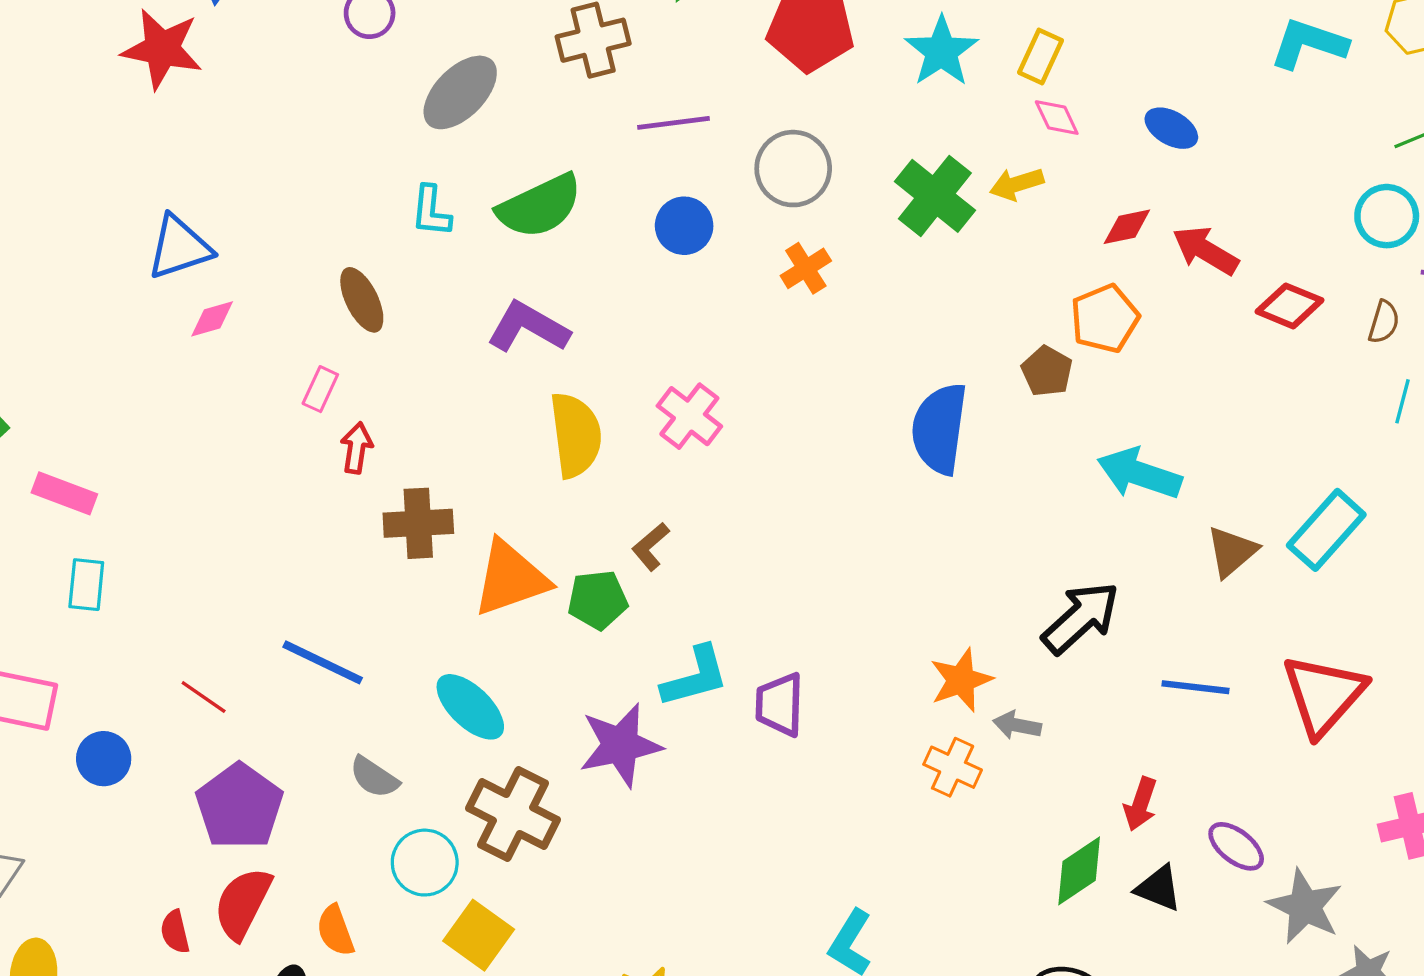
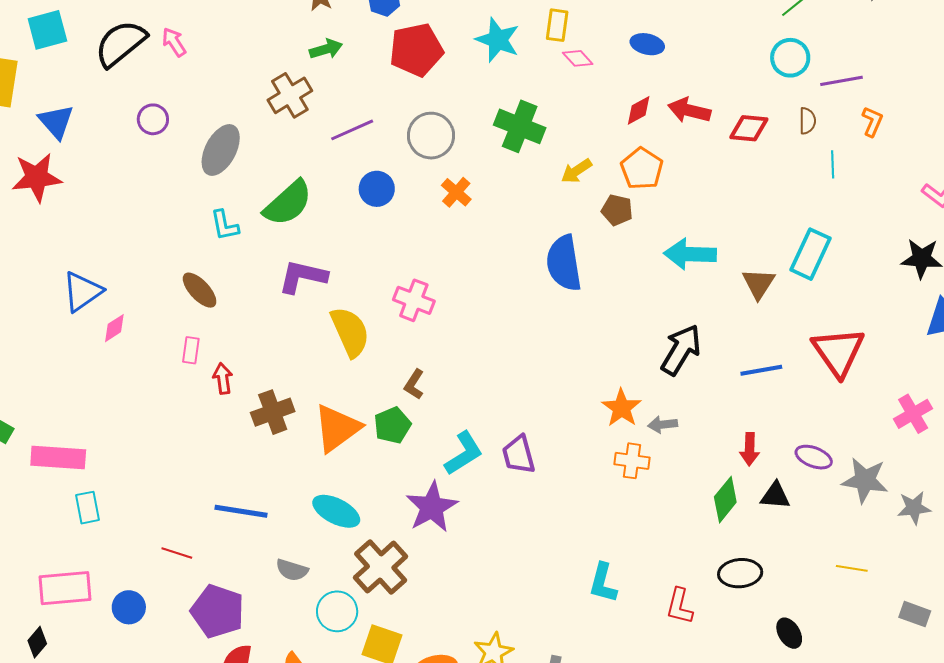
yellow arrow: (1017, 184) -> (576, 171), moved
pink rectangle: (64, 493) -> (58, 458), size x1.4
brown cross: (513, 814) -> (381, 567), turned 38

